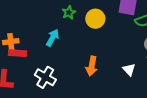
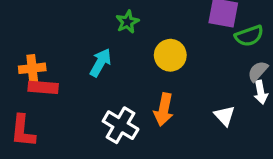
yellow circle: (95, 19) -> (170, 55), moved
white cross: (45, 77) -> (121, 125), moved

